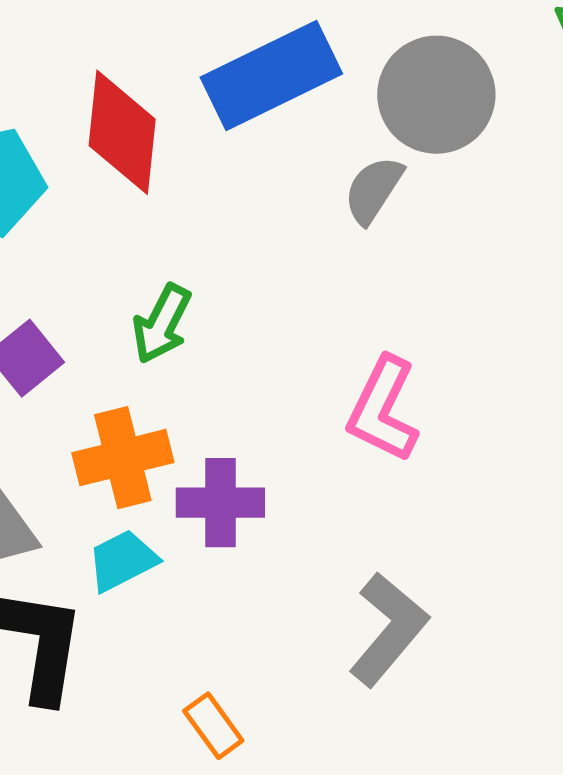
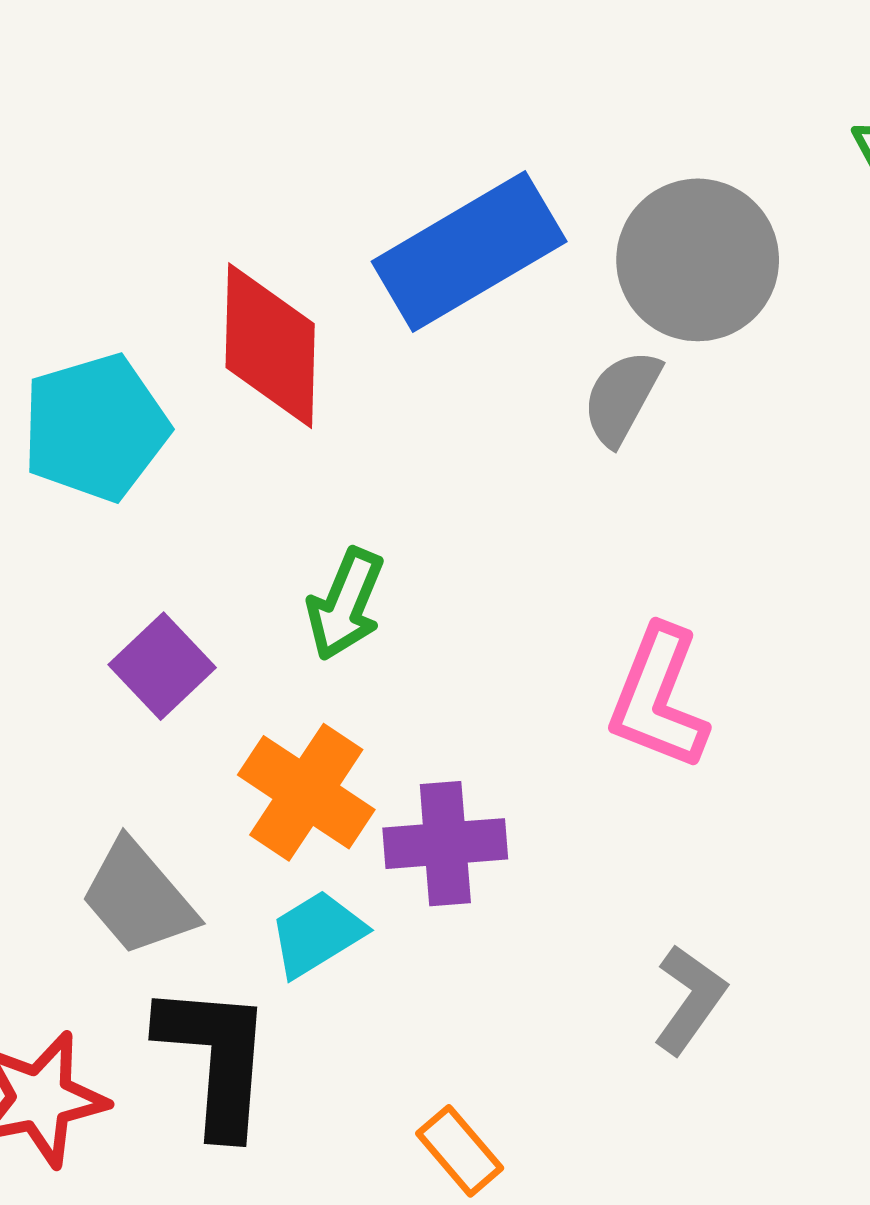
orange cross: (123, 458) -> (306, 792), turned -38
gray L-shape: (388, 629) -> (690, 999), size x0.7

